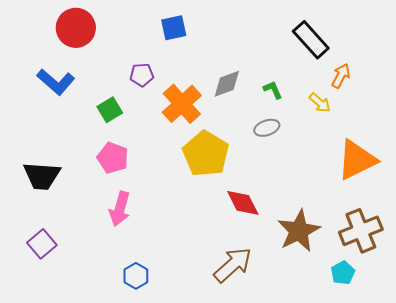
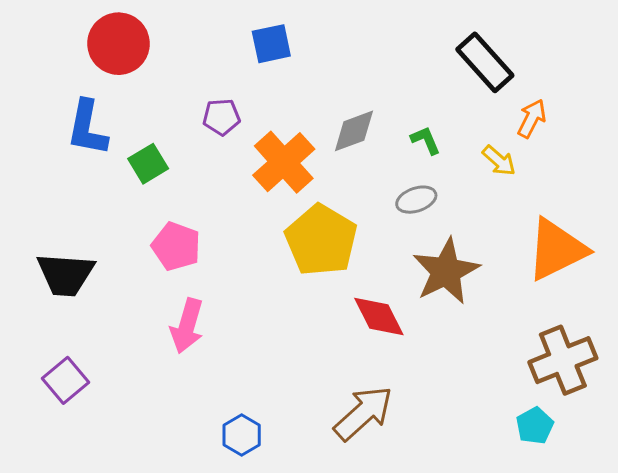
blue L-shape: (56, 82) -> (87, 128), turned 60
green square: (110, 110) -> (148, 164), moved
brown star: (299, 231) -> (446, 271), moved
blue hexagon: (136, 276) -> (242, 435), moved

